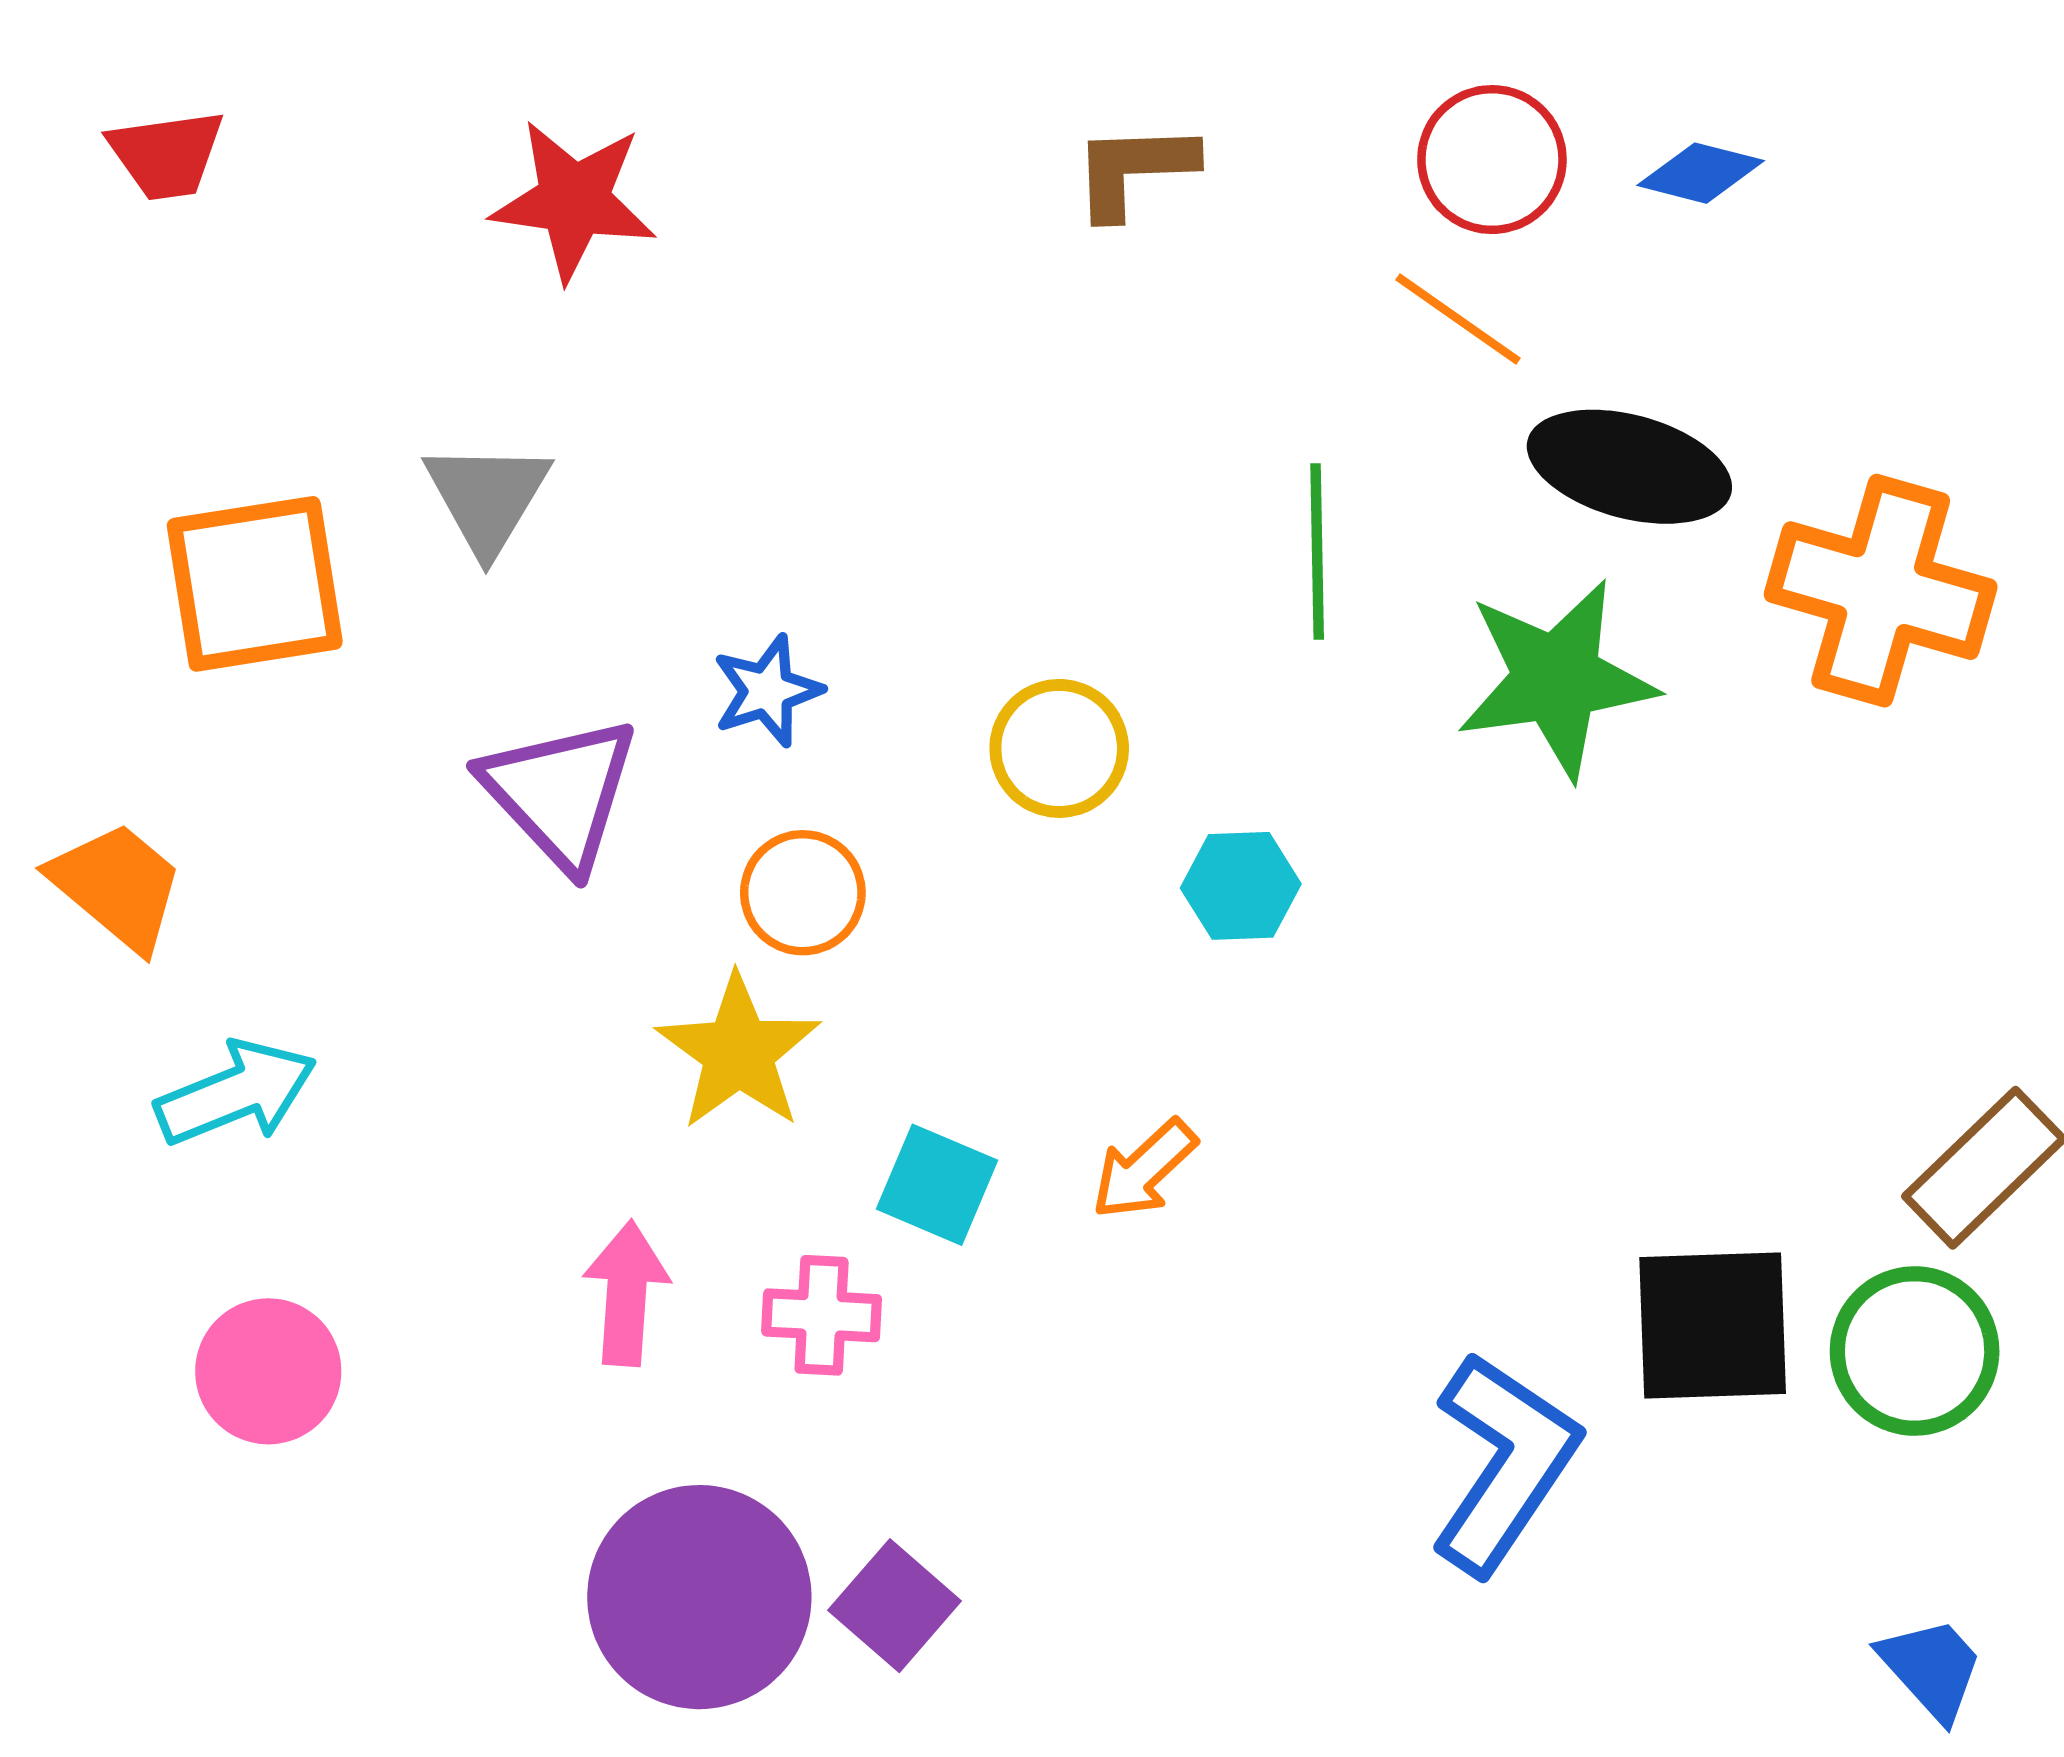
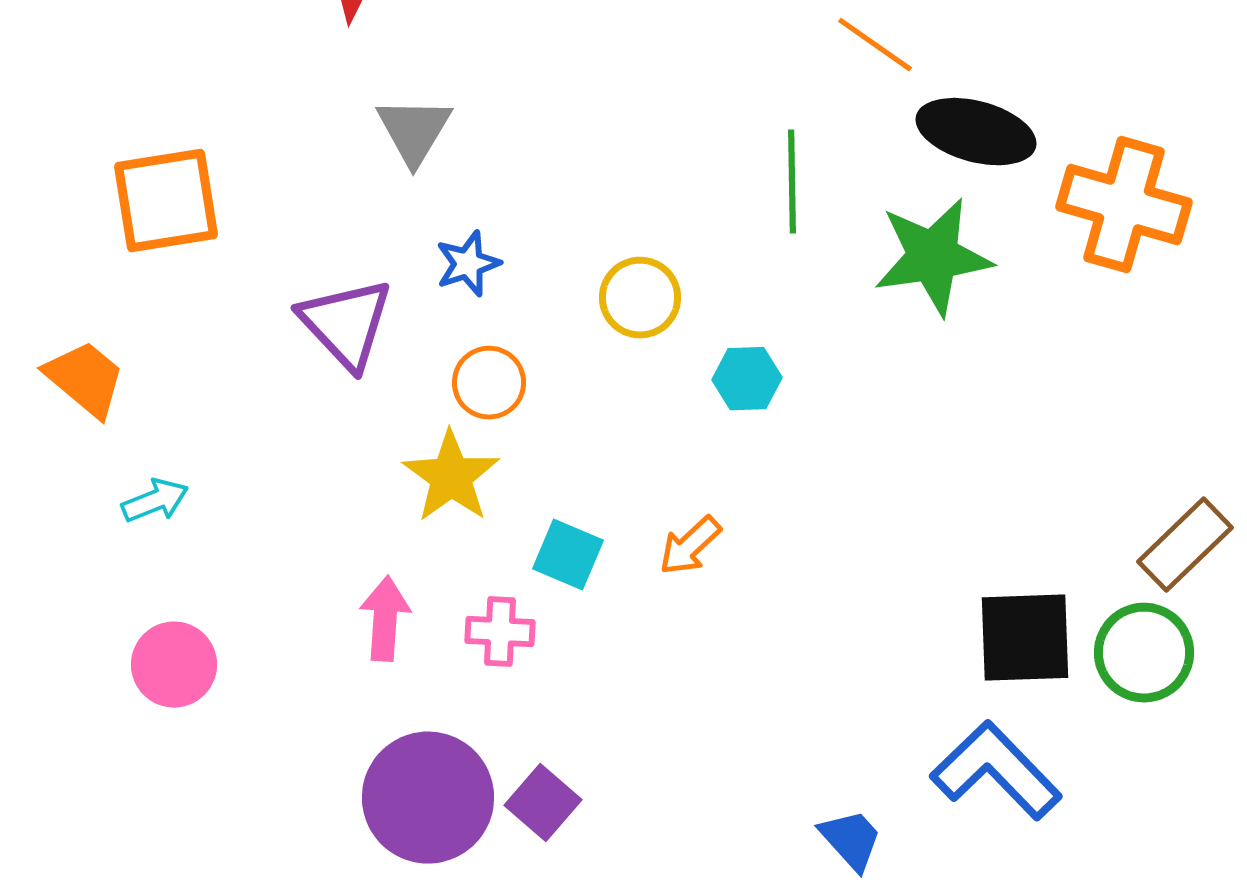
gray triangle: (487, 497) -> (414, 131), moved
cyan arrow: (236, 1093) -> (155, 501), size x0.7
blue L-shape: (1504, 1463) -> (996, 771), moved, turned -78
blue trapezoid: (1932, 1668) -> (851, 840), moved

